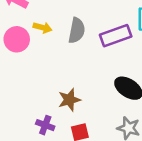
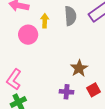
yellow arrow: (43, 28) -> (45, 21), turned -88

